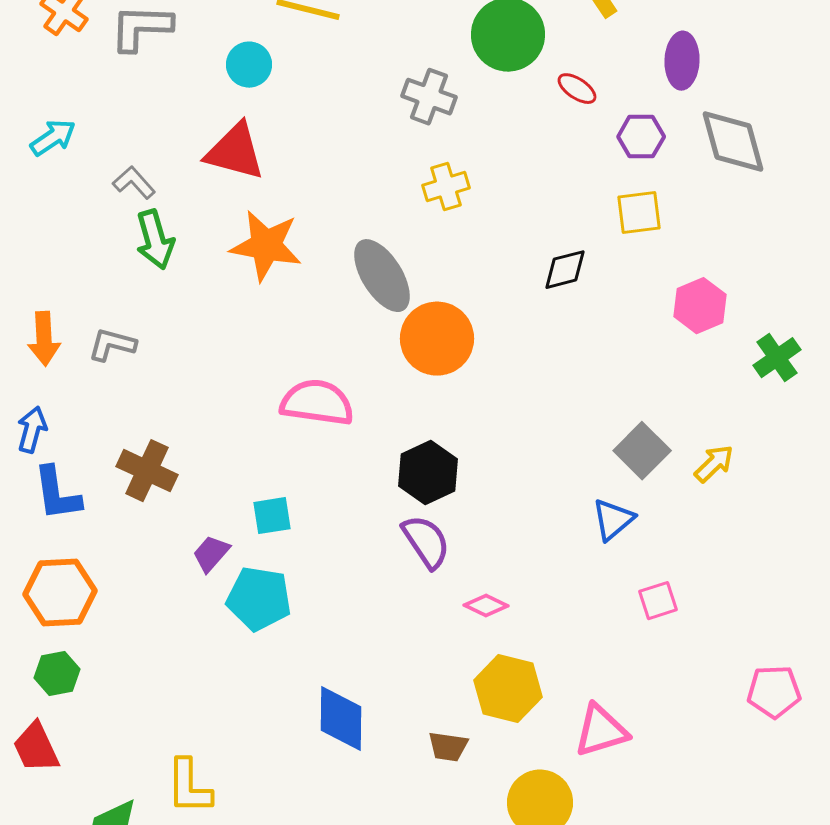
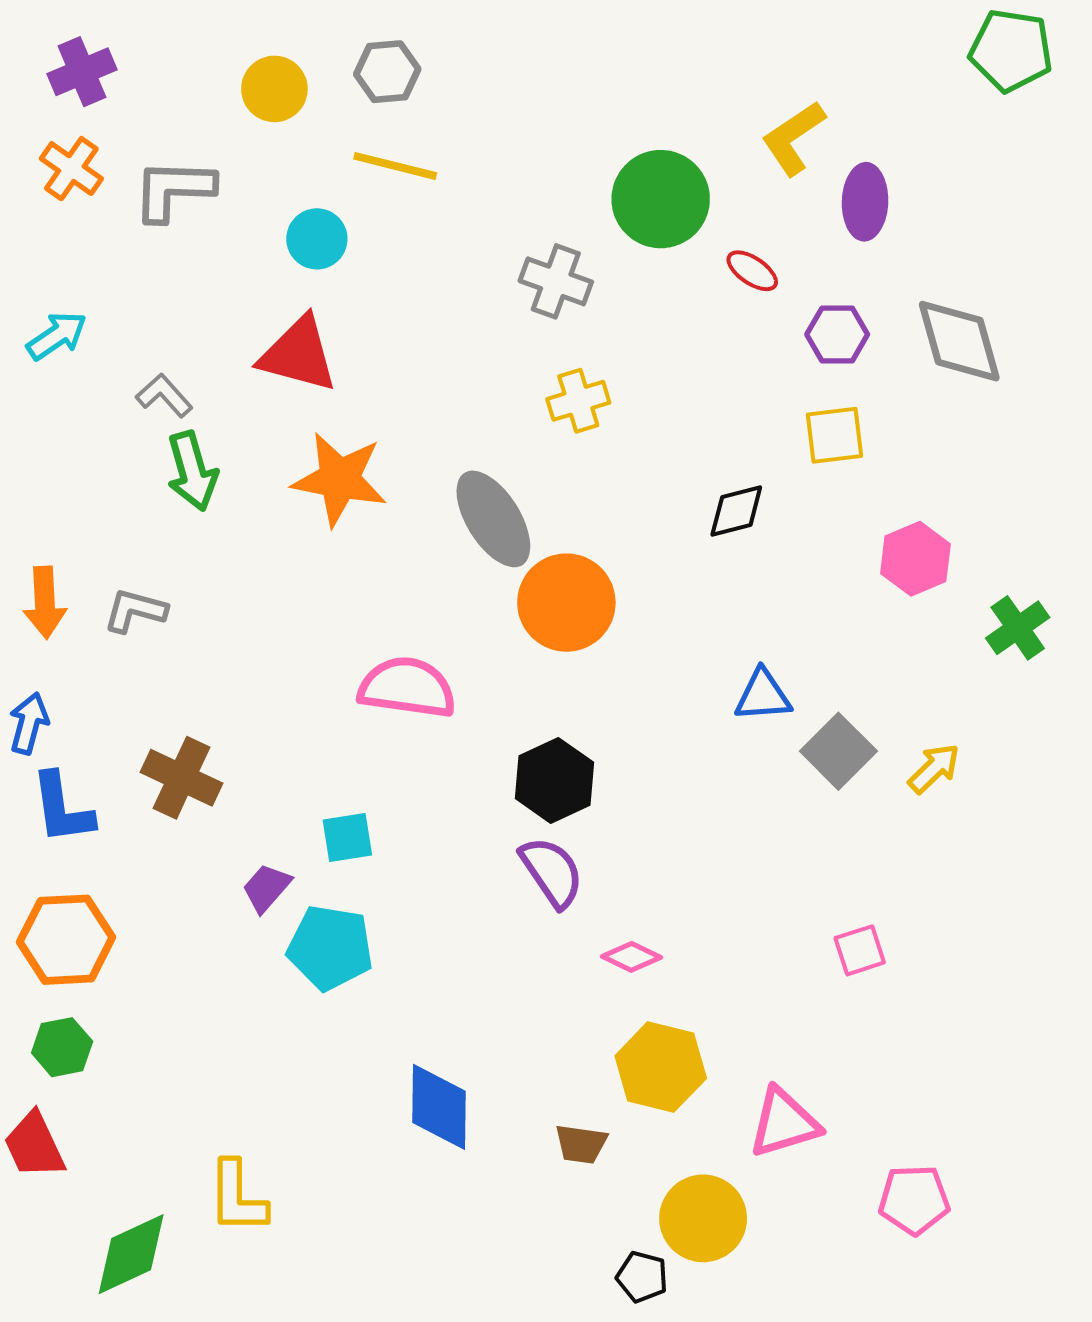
purple ellipse: (682, 61) -> (865, 202), moved
blue triangle: (613, 520) -> (763, 695), moved, turned 36
pink pentagon: (774, 692) -> (914, 1200), moved

